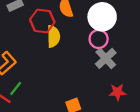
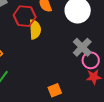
pink circle: (99, 39) -> (91, 60), moved

